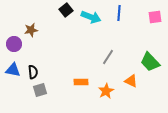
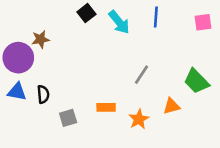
cyan arrow: (91, 17) -> (119, 22), turned 30
purple circle: (14, 44) -> (18, 58), size x1.5
orange triangle: (131, 81) -> (172, 106), turned -40
gray square: (40, 90) -> (68, 118), moved

